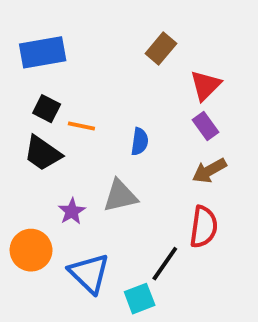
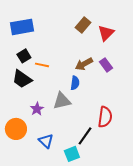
red triangle: (206, 85) -> (106, 33), moved
black square: (47, 109) -> (24, 56), turned 32
blue semicircle: (140, 142) -> (75, 83), moved
brown arrow: (209, 171) -> (84, 64), moved
blue triangle: (89, 273) -> (46, 141), size x0.7

